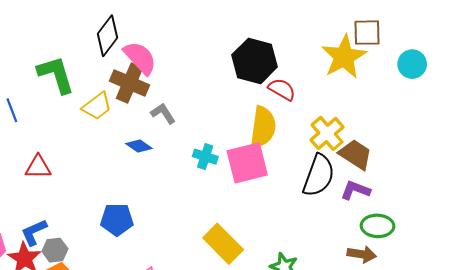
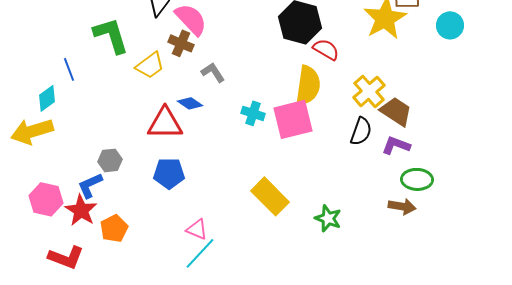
brown cross: (130, 83) -> (181, 43), size x0.7
red triangle: (38, 167) -> (165, 123), moved, size x1.4
black semicircle: (319, 175) -> (361, 131), size x0.7
gray hexagon: (55, 250) -> (110, 160), moved

